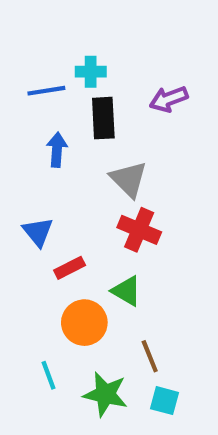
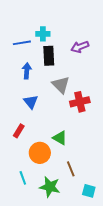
red cross: (139, 230) -> (80, 102), moved, turned -36
blue triangle: (38, 232) -> (31, 102), moved
red rectangle: (70, 268) -> (19, 131), moved, turned -32
cyan square: (164, 401) -> (89, 191), moved

